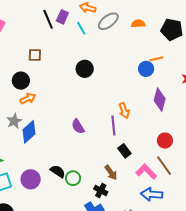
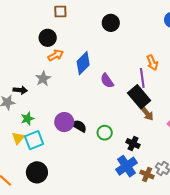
blue diamond: (29, 132) -> (83, 63), moved
black rectangle: (124, 151) -> (139, 97), moved, size x1.6
black semicircle: (58, 171) -> (79, 126), moved
brown arrow: (111, 173) -> (147, 113), moved
purple circle: (31, 179) -> (64, 122), moved

